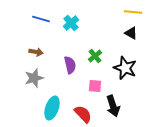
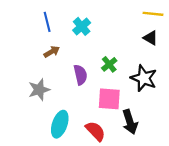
blue line: (41, 19) -> (47, 22), turned 60
brown arrow: (36, 52) -> (52, 52), moved, turned -40
pink square: (95, 86) -> (109, 99), size x1.5

